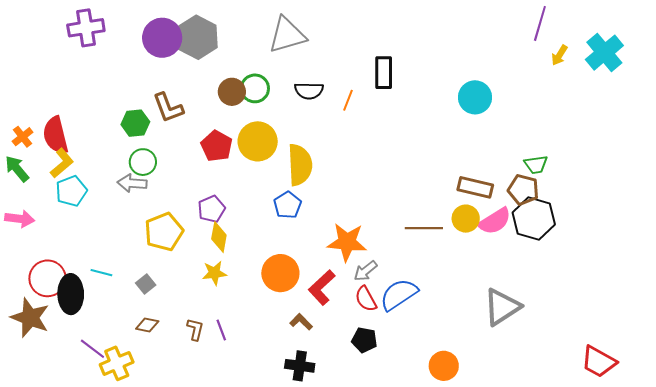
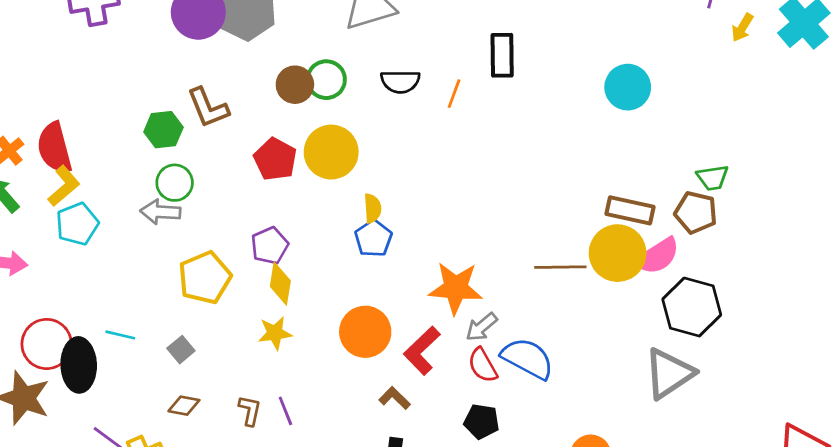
yellow semicircle: (300, 165) -> (373, 208), moved, size x0.5
yellow circle: (466, 219) -> (618, 253), size x1.5
black hexagon: (534, 219) -> (692, 307), moved
blue semicircle: (399, 294) -> (528, 358), turned 63

